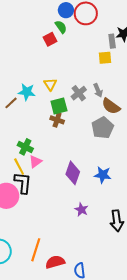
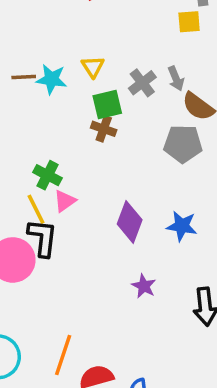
brown line: (11, 103) -> (24, 77), moved, turned 40
gray pentagon: (103, 128) -> (183, 144), turned 30

